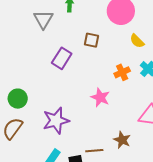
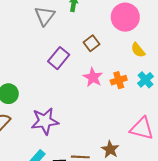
brown square: (91, 40) -> (91, 43), turned 35
pink star: (100, 97) -> (93, 77), moved

